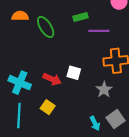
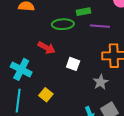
green ellipse: (46, 27) -> (63, 24), moved, turned -65
red arrow: (52, 79) -> (47, 48), moved

